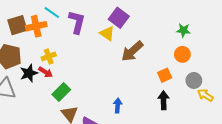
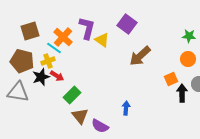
cyan line: (52, 13) -> (54, 48), moved
orange cross: (36, 26) -> (63, 37), moved, turned -36
yellow triangle: (107, 33) -> (102, 40), moved
yellow cross: (49, 56) -> (48, 61), moved
black arrow: (164, 100) -> (182, 93), moved

